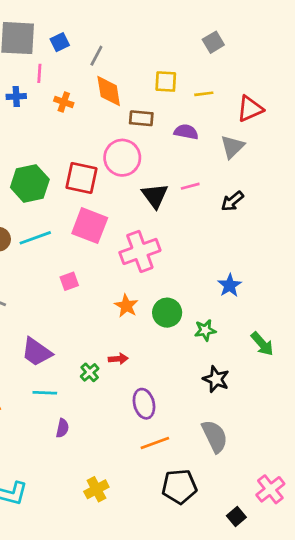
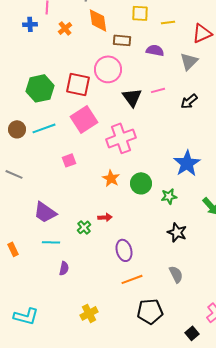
orange cross: (64, 102) -> (65, 28), turned 32
pink square: (90, 226) -> (84, 119), turned 36
blue star: (230, 285) -> (187, 163), size x1.5
gray semicircle: (215, 436) -> (176, 274), size x0.7

